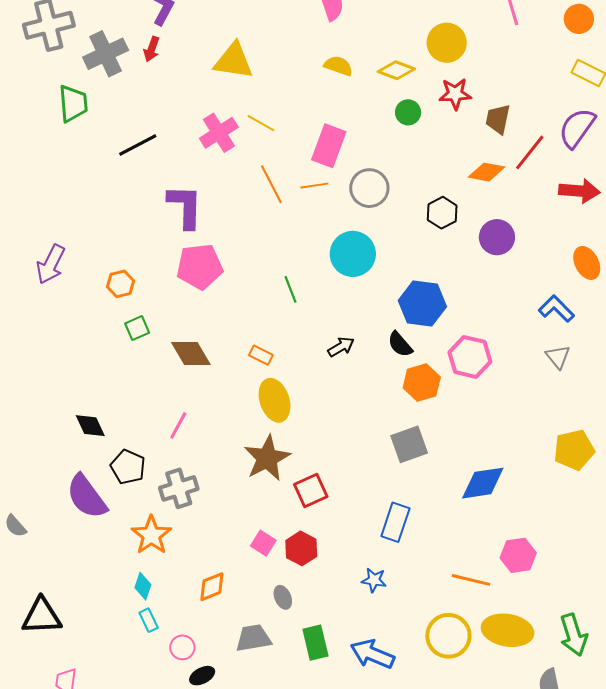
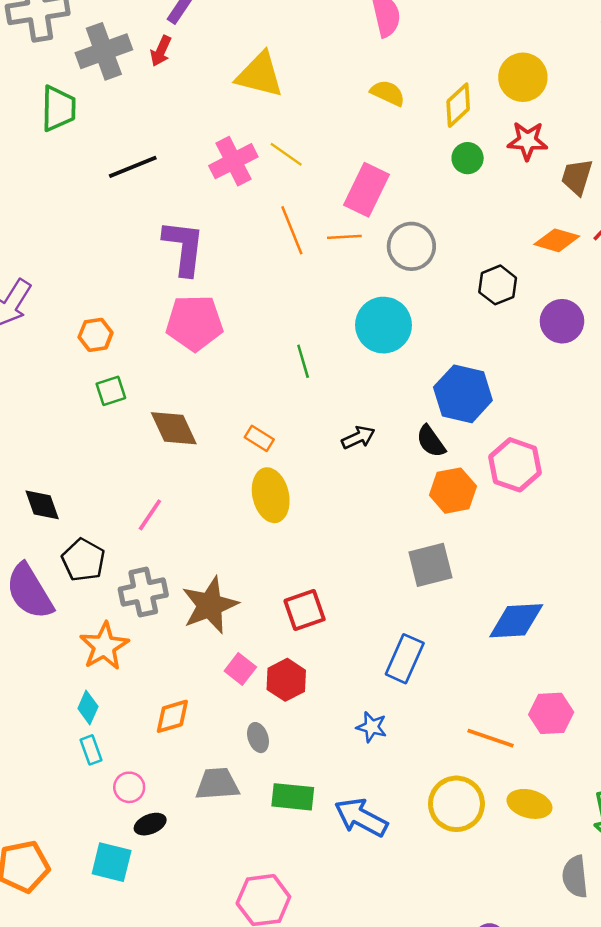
yellow diamond: (396, 70) -> (458, 105), turned -69
brown star: (267, 458) -> (210, 605), moved
yellow ellipse: (508, 630) -> (529, 804), size x0.7
green rectangle: (315, 643) -> (293, 797), turned -76

